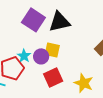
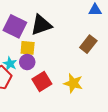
yellow square: (52, 50) -> (28, 48), moved

